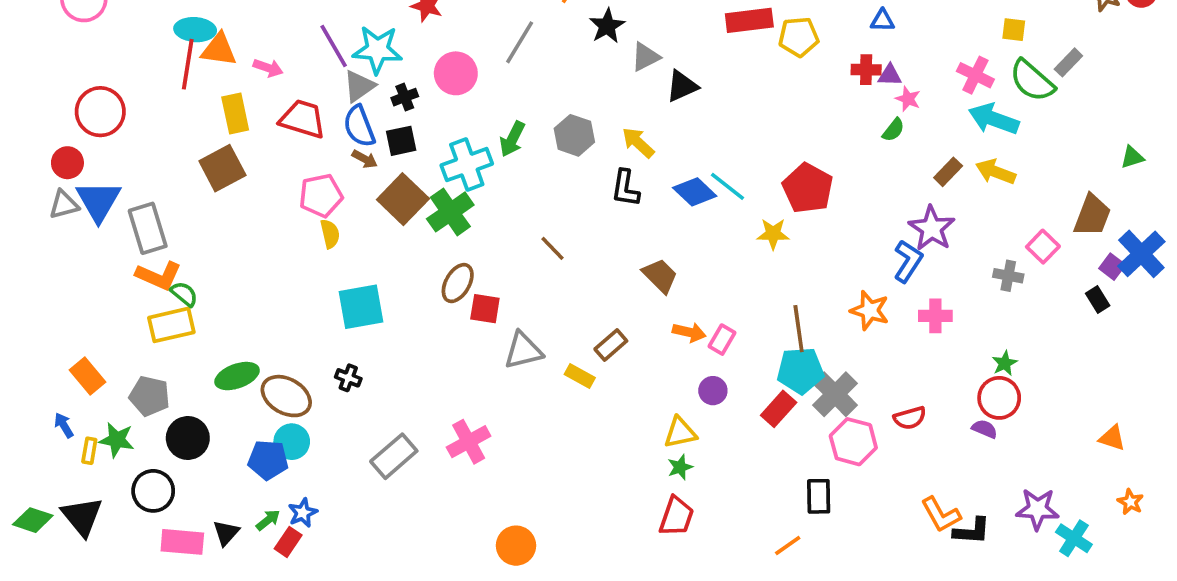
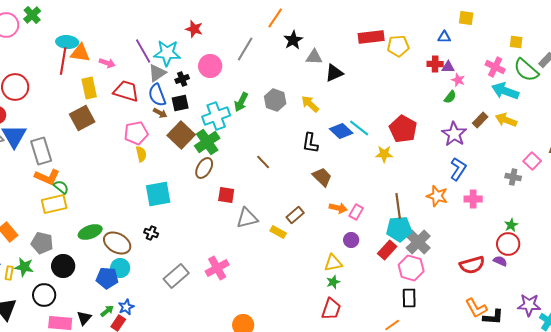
gray triangle: (645, 57) -> (314, 57), turned 30
black L-shape: (625, 188) -> (310, 143), moved
purple star: (932, 228) -> (454, 134), moved
brown ellipse: (458, 283) -> (204, 168), moved
red semicircle: (910, 418) -> (472, 265), moved, size x1.4
pink hexagon: (853, 442) -> (411, 268), moved

